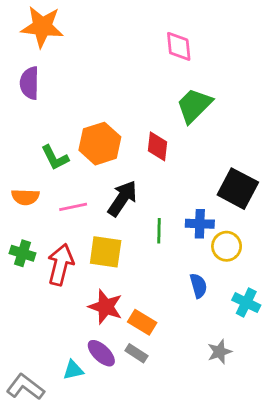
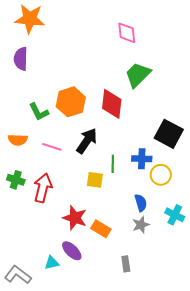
red diamond: (158, 146) -> (112, 104), size x1.4
pink line: (73, 207) -> (52, 147), turned 30
yellow square: (106, 252) -> (95, 180), moved, size x0.7
gray star: (220, 352) -> (141, 225), moved
gray rectangle: (136, 353) -> (126, 264), moved, turned 49

